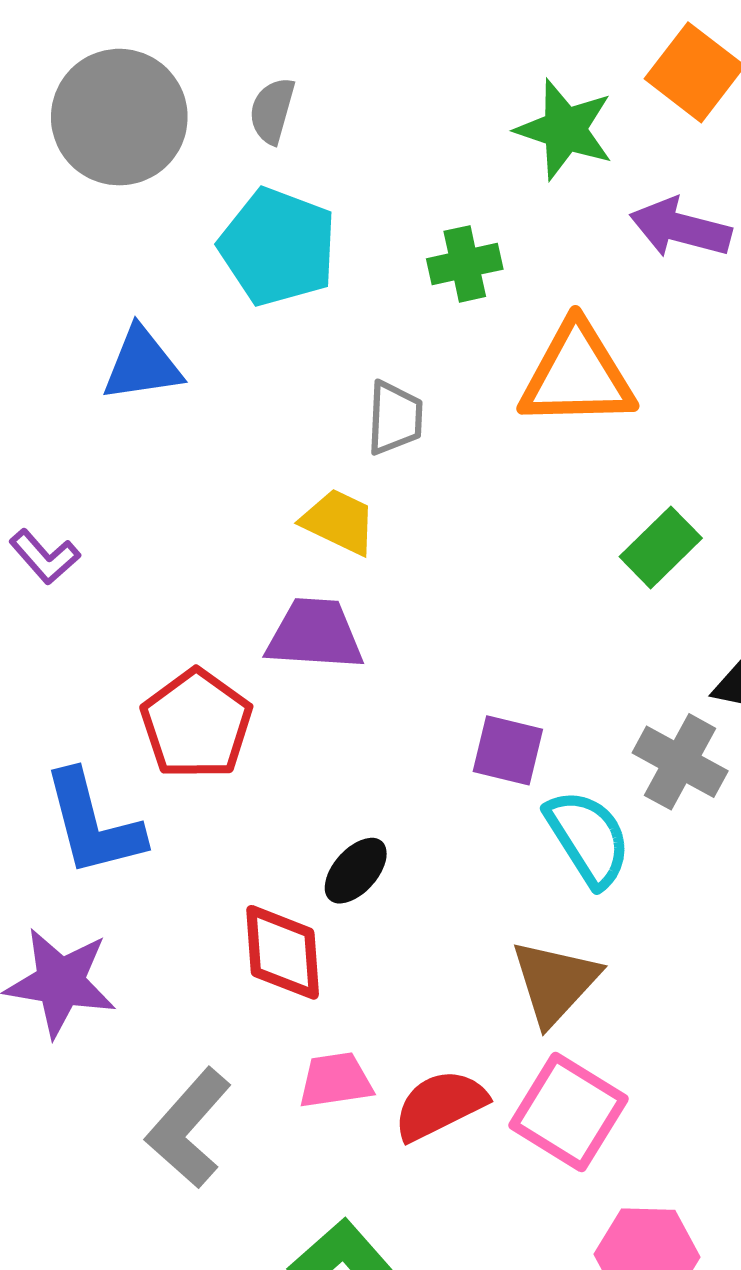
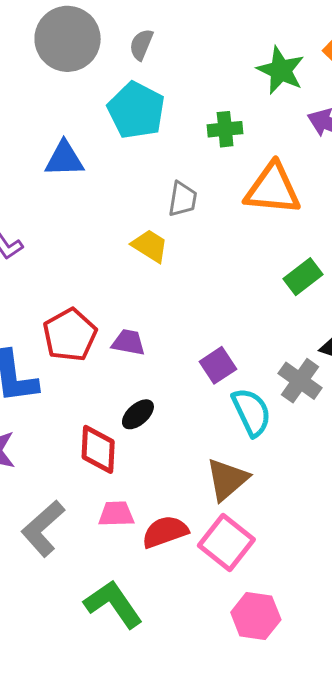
purple trapezoid: (315, 634) -> (128, 342), moved, size x0.7
purple square: (508, 750) -> (218, 365), turned 36

